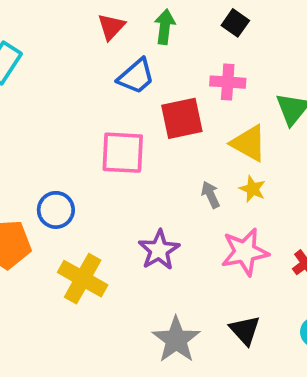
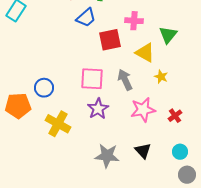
pink square: (123, 153) -> (92, 79), moved
yellow star: (252, 189) -> (161, 77), moved
gray arrow: (210, 195) -> (125, 80), size x1.5
gray star: (176, 340) -> (107, 156), turned -30

